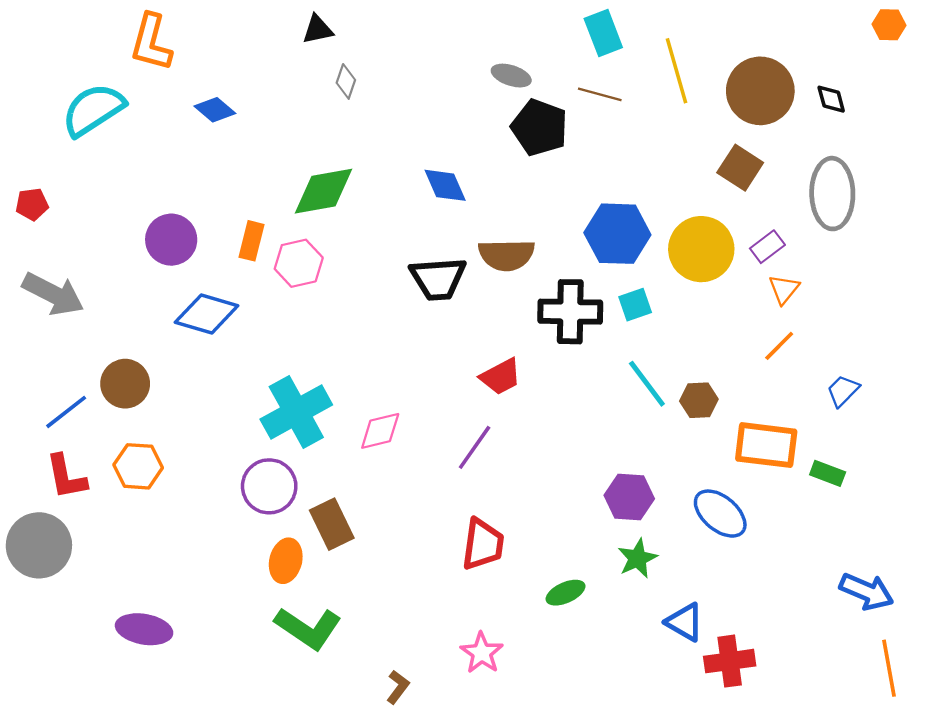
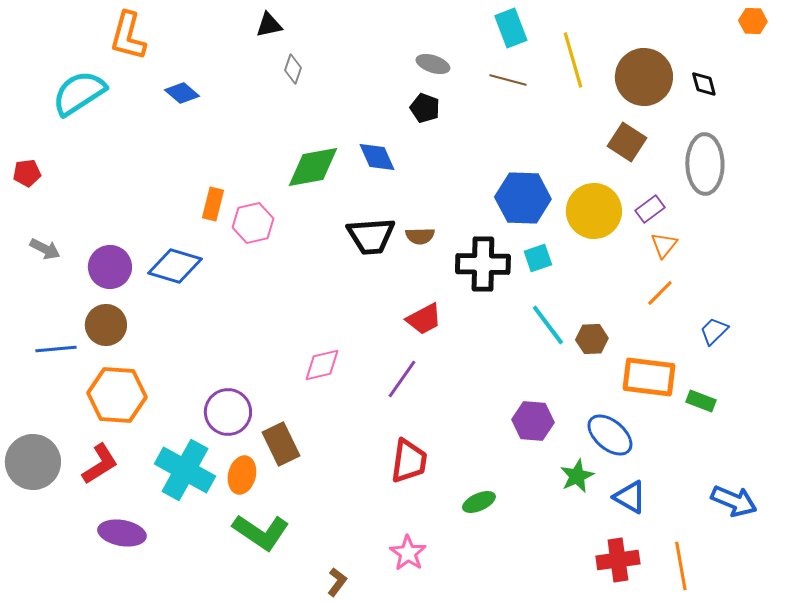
black pentagon: (540, 127) -> (425, 108), moved, size x0.6
green diamond: (323, 191) -> (313, 167), moved
purple circle: (171, 240) -> (110, 267), moved
brown semicircle: (506, 255) -> (420, 236), moved, size x0.6
gray arrow: (53, 294) -> (45, 249), size x0.6
blue line: (66, 412) -> (56, 349), turned 33
cyan cross: (296, 412) -> (185, 470), moved, turned -32
orange hexagon: (138, 466) -> (117, 395), size x1.4
red L-shape: (66, 477) -> (100, 464), moved, turned -111
green star: (638, 558) -> (577, 476), moved
blue triangle: (685, 622) -> (630, 497), moved
orange line: (889, 668) -> (681, 566), moved

